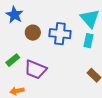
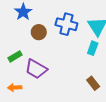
blue cross: (60, 34) -> (66, 24), moved

